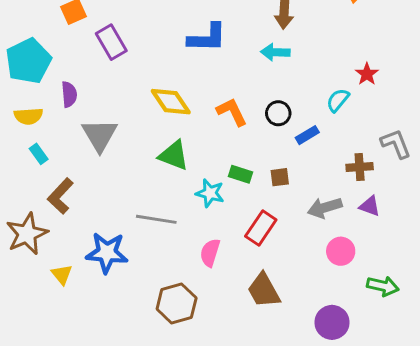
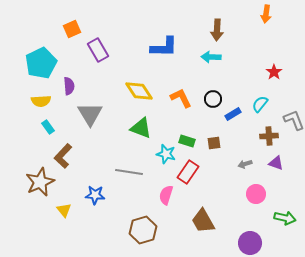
cyan semicircle: (338, 100) -> (260, 104), moved
gray arrow: (325, 208) -> (245, 164), size x0.6
red rectangle: (261, 228) -> (188, 172), moved
blue star: (107, 253) -> (95, 195), size x0.7

